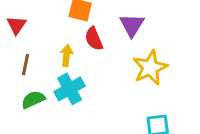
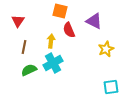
purple triangle: (132, 25) -> (94, 21), turned -36
yellow star: (150, 68) -> (106, 49), size x0.7

